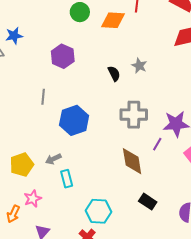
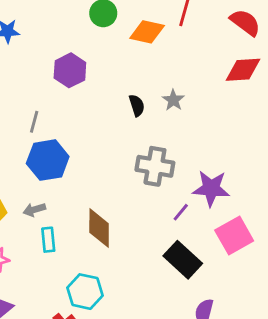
blue hexagon: (74, 120) -> (48, 160), moved
brown diamond: (132, 161) -> (99, 228), moved
black rectangle: (148, 202) -> (183, 260), moved, size x1.5

